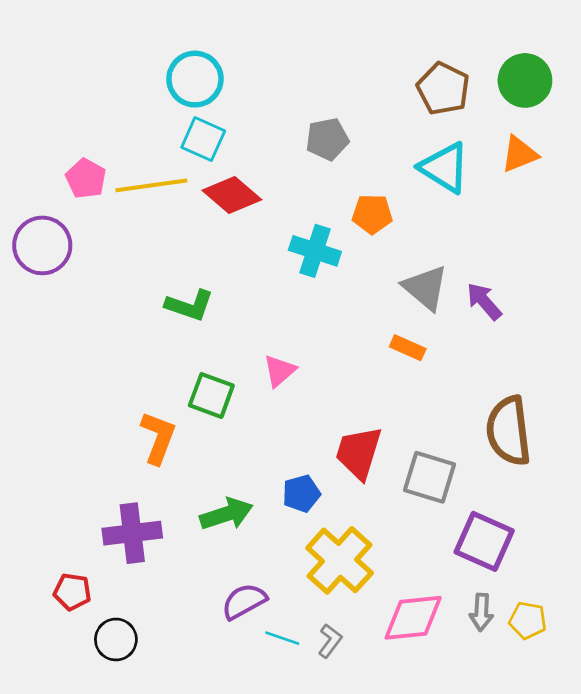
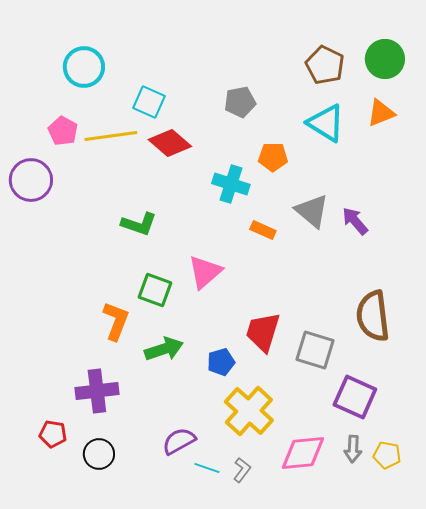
cyan circle: (195, 79) -> (84, 67), moved
orange rectangle: (408, 348) -> (263, 230), moved
pink triangle: (280, 371) -> (205, 272), size x1.4
green arrow: (226, 514) -> (164, 349), moved
black circle: (116, 639) -> (99, 454), moved

